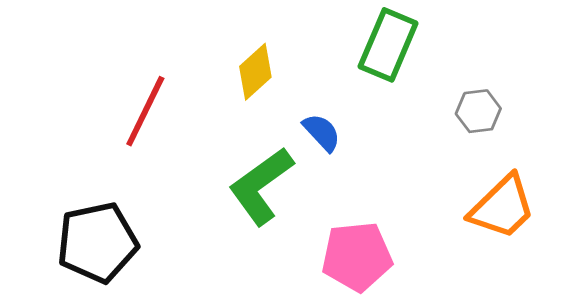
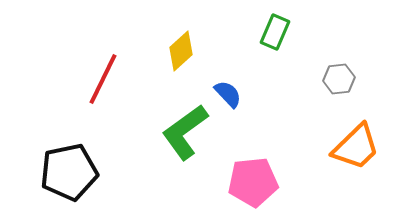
green rectangle: (388, 45) -> (275, 32), size x0.7

